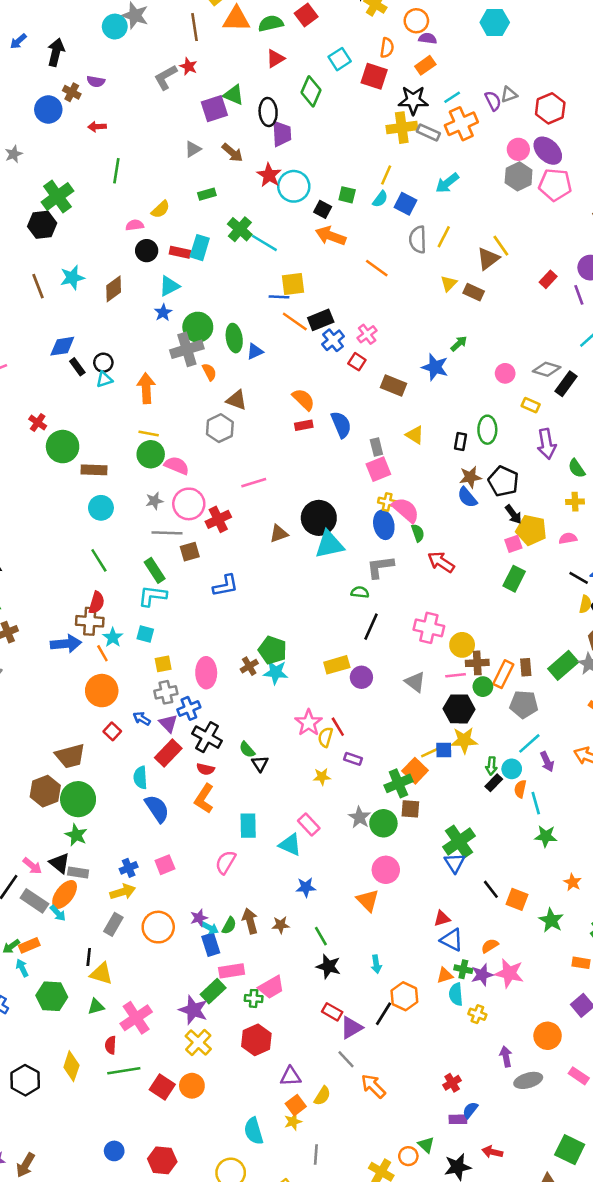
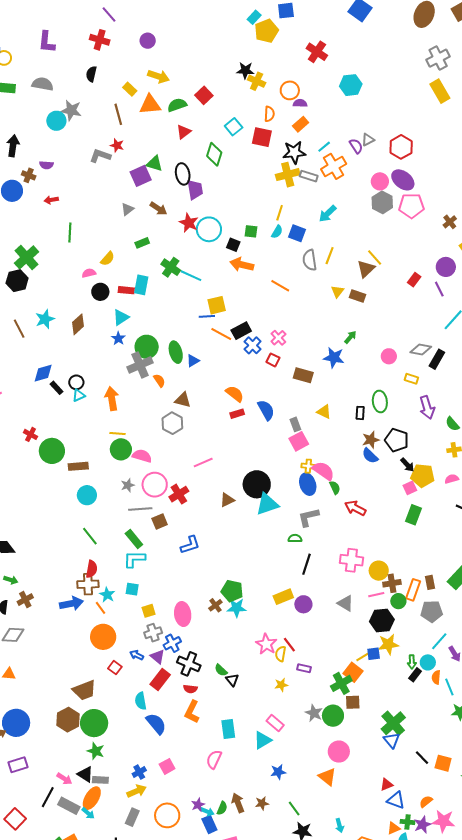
gray L-shape: (166, 77) -> (100, 156), turned 55
cyan triangle: (290, 845) -> (263, 740), turned -48

